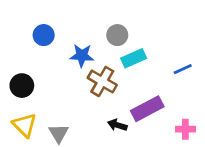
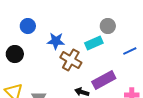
gray circle: (117, 35) -> (108, 26), moved
black circle: (22, 86) -> (15, 54), moved

